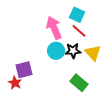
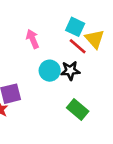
pink arrow: (54, 28) -> (33, 39), moved, size x0.7
yellow triangle: (93, 53) -> (95, 39), moved

